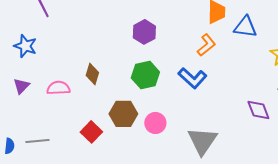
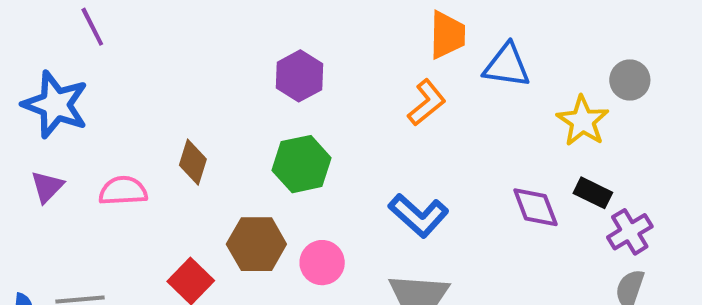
blue star: (25, 46) -> (55, 105), size x1.4
blue L-shape: (192, 78) -> (419, 215), moved
purple diamond: (258, 110) -> (535, 207), moved

